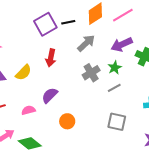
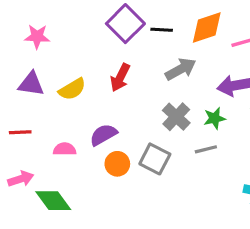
purple square: (45, 24) -> (125, 24), turned -30
gray cross: (91, 73) -> (176, 117), turned -30
orange circle: (67, 121) -> (117, 164), moved
gray square: (117, 122) -> (155, 159), moved

